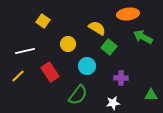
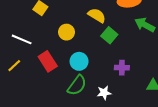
white line: (25, 51) -> (22, 39), turned 36
cyan circle: (87, 66) -> (79, 61), moved
white star: (113, 103) -> (104, 93), moved

